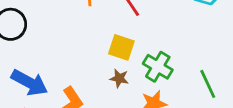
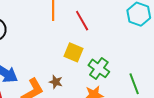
brown star: (119, 78) -> (56, 82), moved

